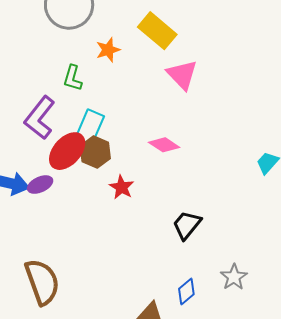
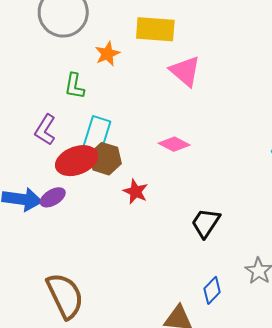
yellow rectangle: (157, 31) -> (155, 29), turned -30
purple L-shape: (40, 118) -> (45, 130), size x0.7
red ellipse: (67, 151) -> (77, 161), turned 33

